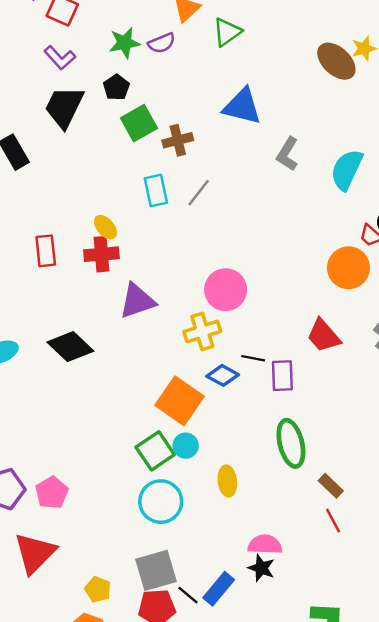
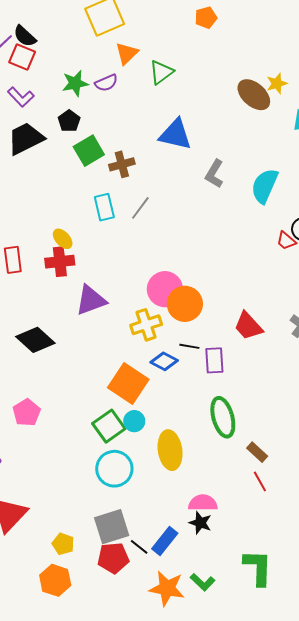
black trapezoid: (64, 107) -> (26, 139), turned 39
orange circle: (348, 268) -> (185, 304), moved
yellow ellipse: (227, 481) -> (170, 450), size x1.5
pink pentagon: (52, 493) -> (27, 412), moved

